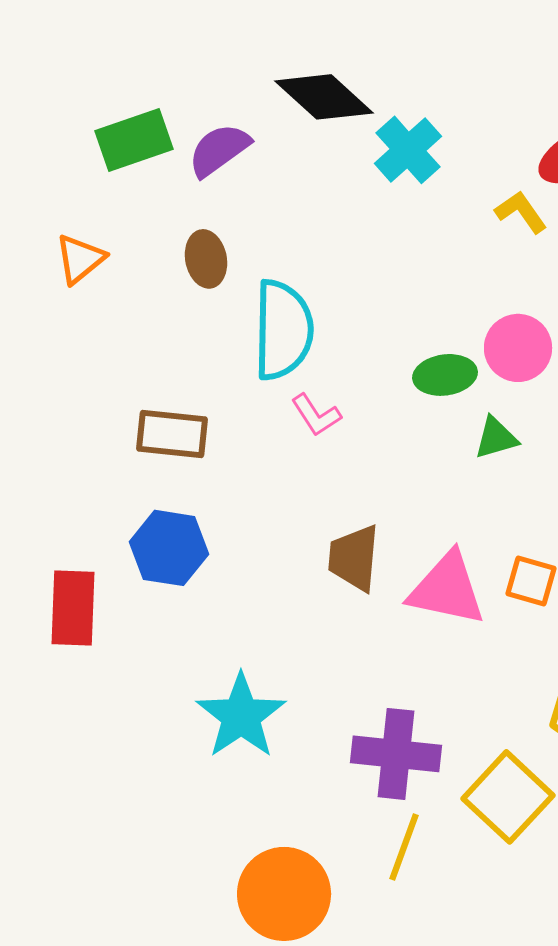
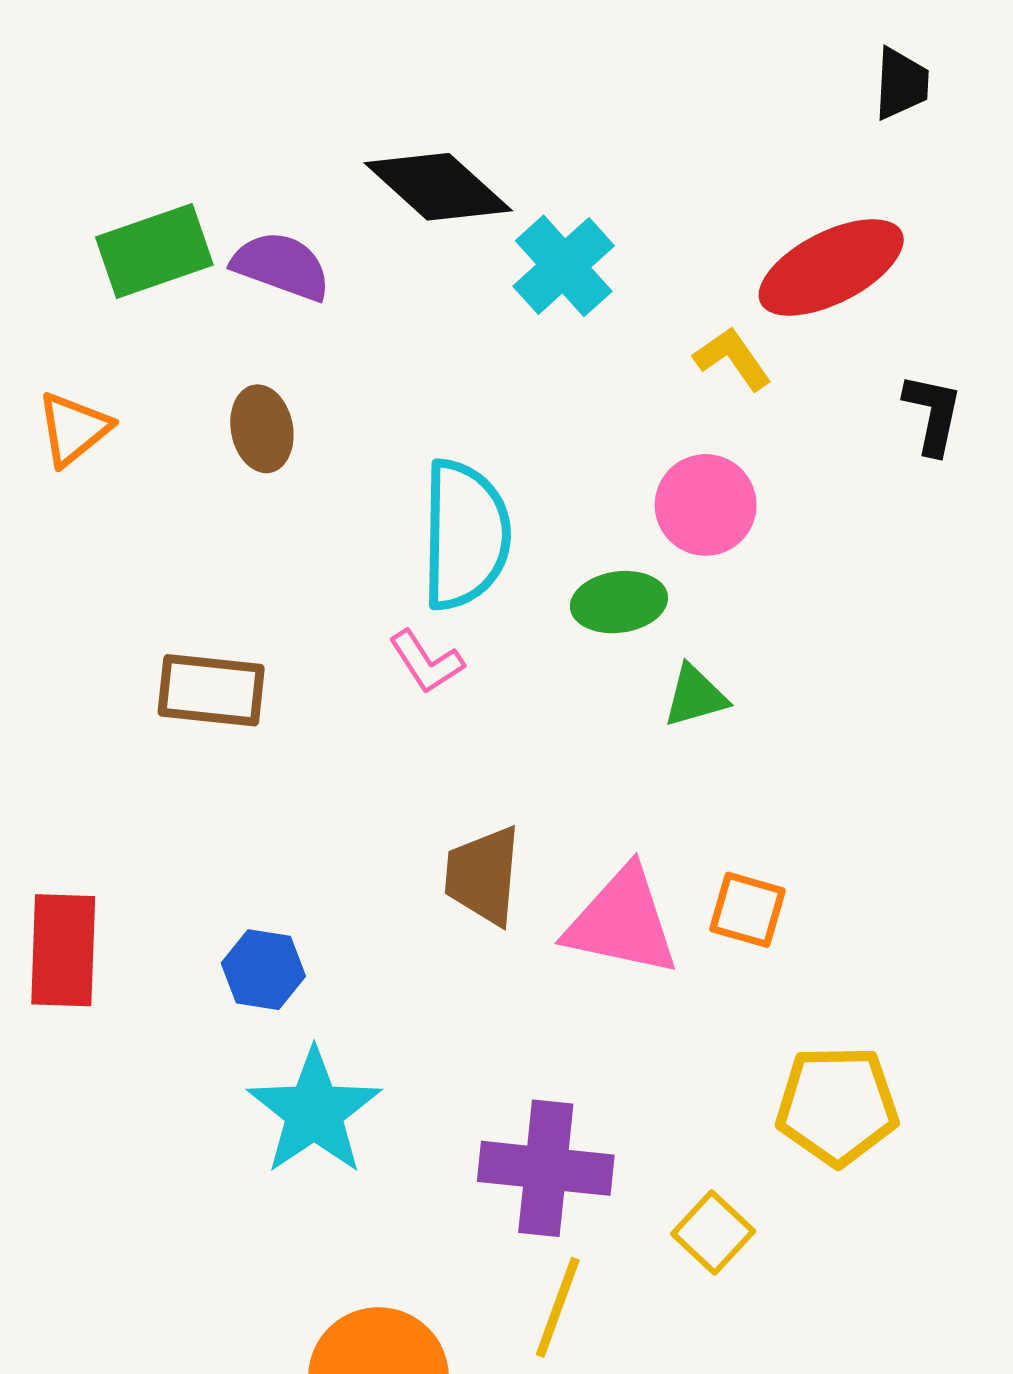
purple semicircle: (219, 150) -> (281, 266), turned 56
cyan semicircle: (283, 330) -> (465, 535), moved
pink circle: (518, 348) -> (706, 505), moved
blue hexagon: (169, 548) -> (263, 970), moved, size x0.7
yellow square: (508, 797) -> (713, 1233), size x0.6

